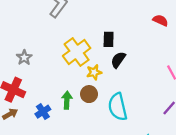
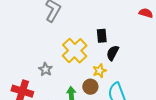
gray star: (24, 57) -> (46, 69), moved
yellow star: (94, 72) -> (100, 71), moved

